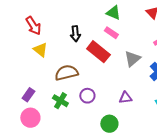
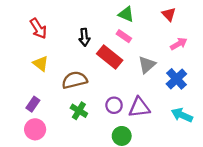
yellow triangle: (40, 50) -> (41, 64), moved
purple circle: (87, 96) -> (114, 105), moved
purple triangle: (125, 98) -> (139, 107), size x1.5
green cross: (60, 101) -> (79, 111), moved

